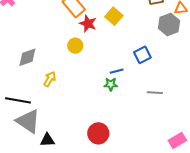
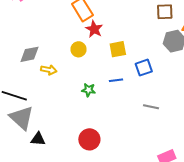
yellow square: (114, 16) -> (118, 49), moved, turned 30
yellow arrow: (50, 79) -> (49, 70), moved, turned 63
green star: (111, 84) -> (89, 90), moved

